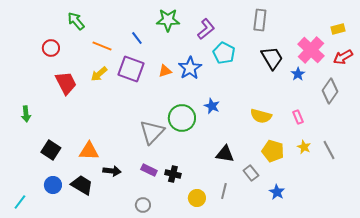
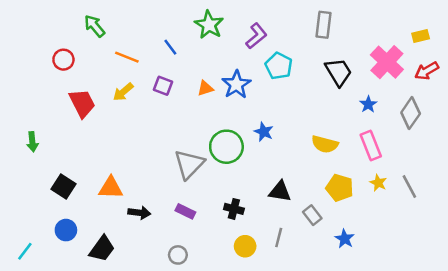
green star: (168, 20) -> (209, 25), turned 30
purple square: (131, 69) -> (163, 86), size x0.6
blue star: (298, 74) -> (368, 104), moved
pink rectangle: (298, 117) -> (371, 145), size x1.6
black cross: (173, 174) -> (234, 209), moved
black trapezoid: (82, 185) -> (102, 249), moved, turned 95

